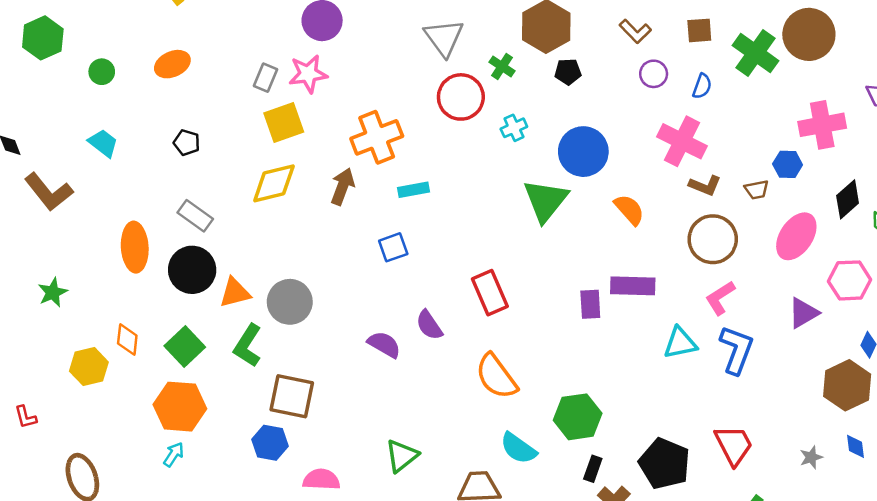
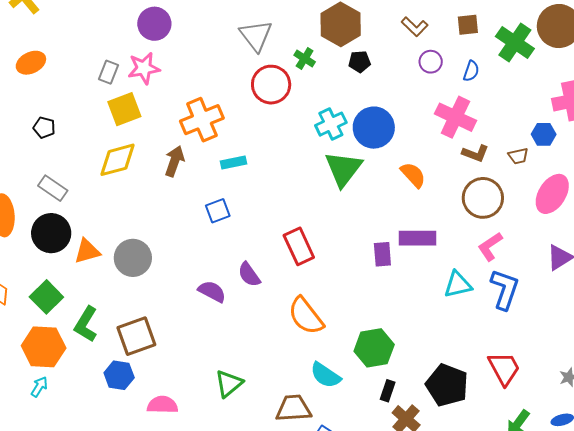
cyan cross: (514, 128) -> (331, 124), moved, size x1.4
green L-shape: (248, 346) -> (86, 324), moved
brown square: (292, 396) -> (136, 336), turned -30

